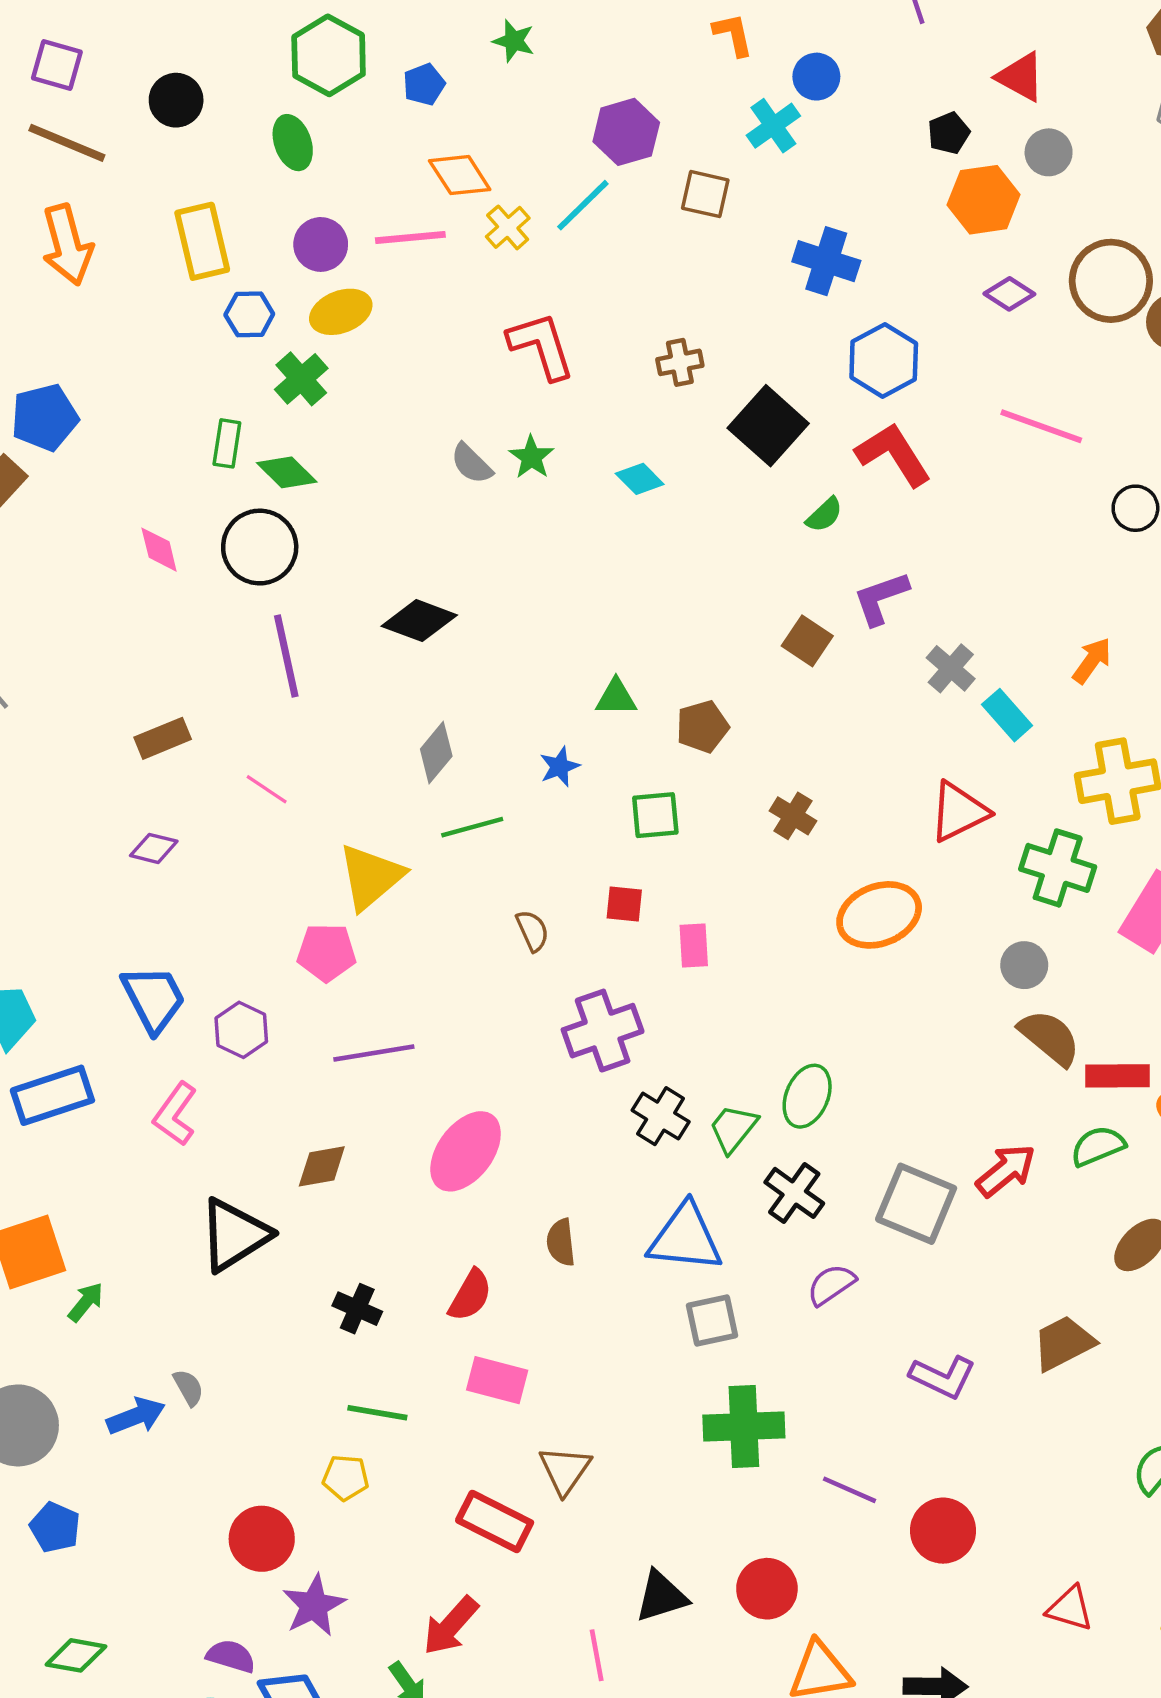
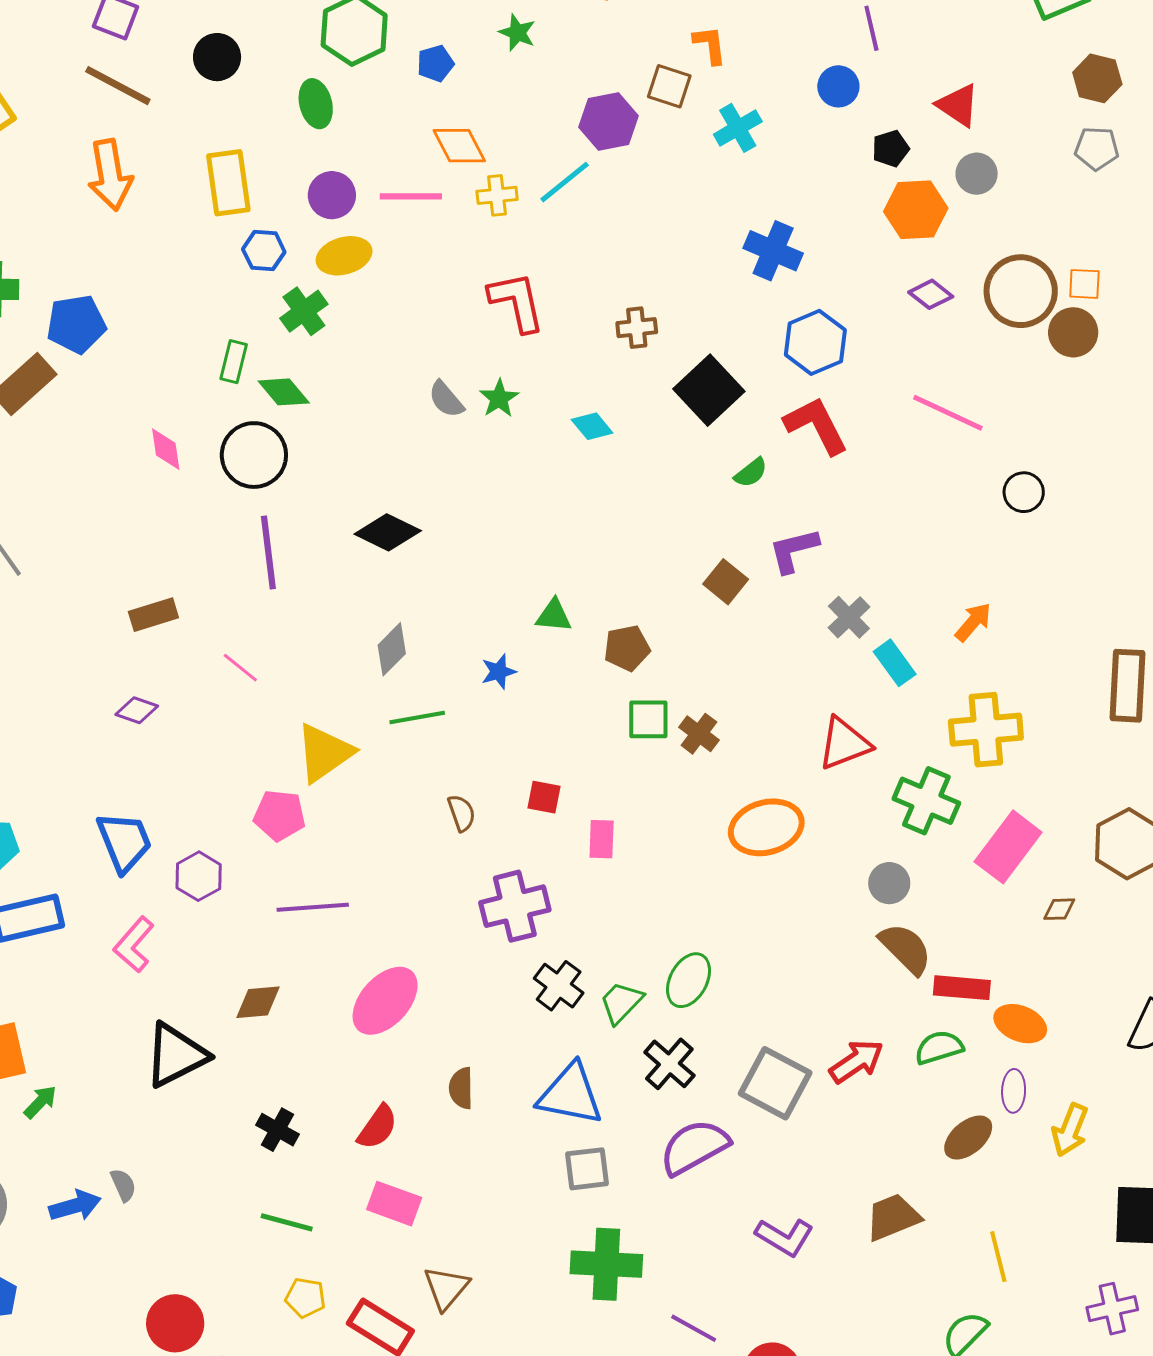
blue circle: (816, 77) -> (838, 86), moved
brown square: (705, 194) -> (669, 86), moved
yellow cross: (508, 227) -> (497, 195), turned 30
green square: (655, 815) -> (648, 719), moved
purple semicircle: (831, 1285) -> (694, 1147), size x1.6
yellow pentagon: (346, 1478) -> (305, 1298), moved

